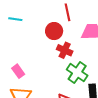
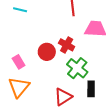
red circle: (54, 31) -> (47, 52), moved

